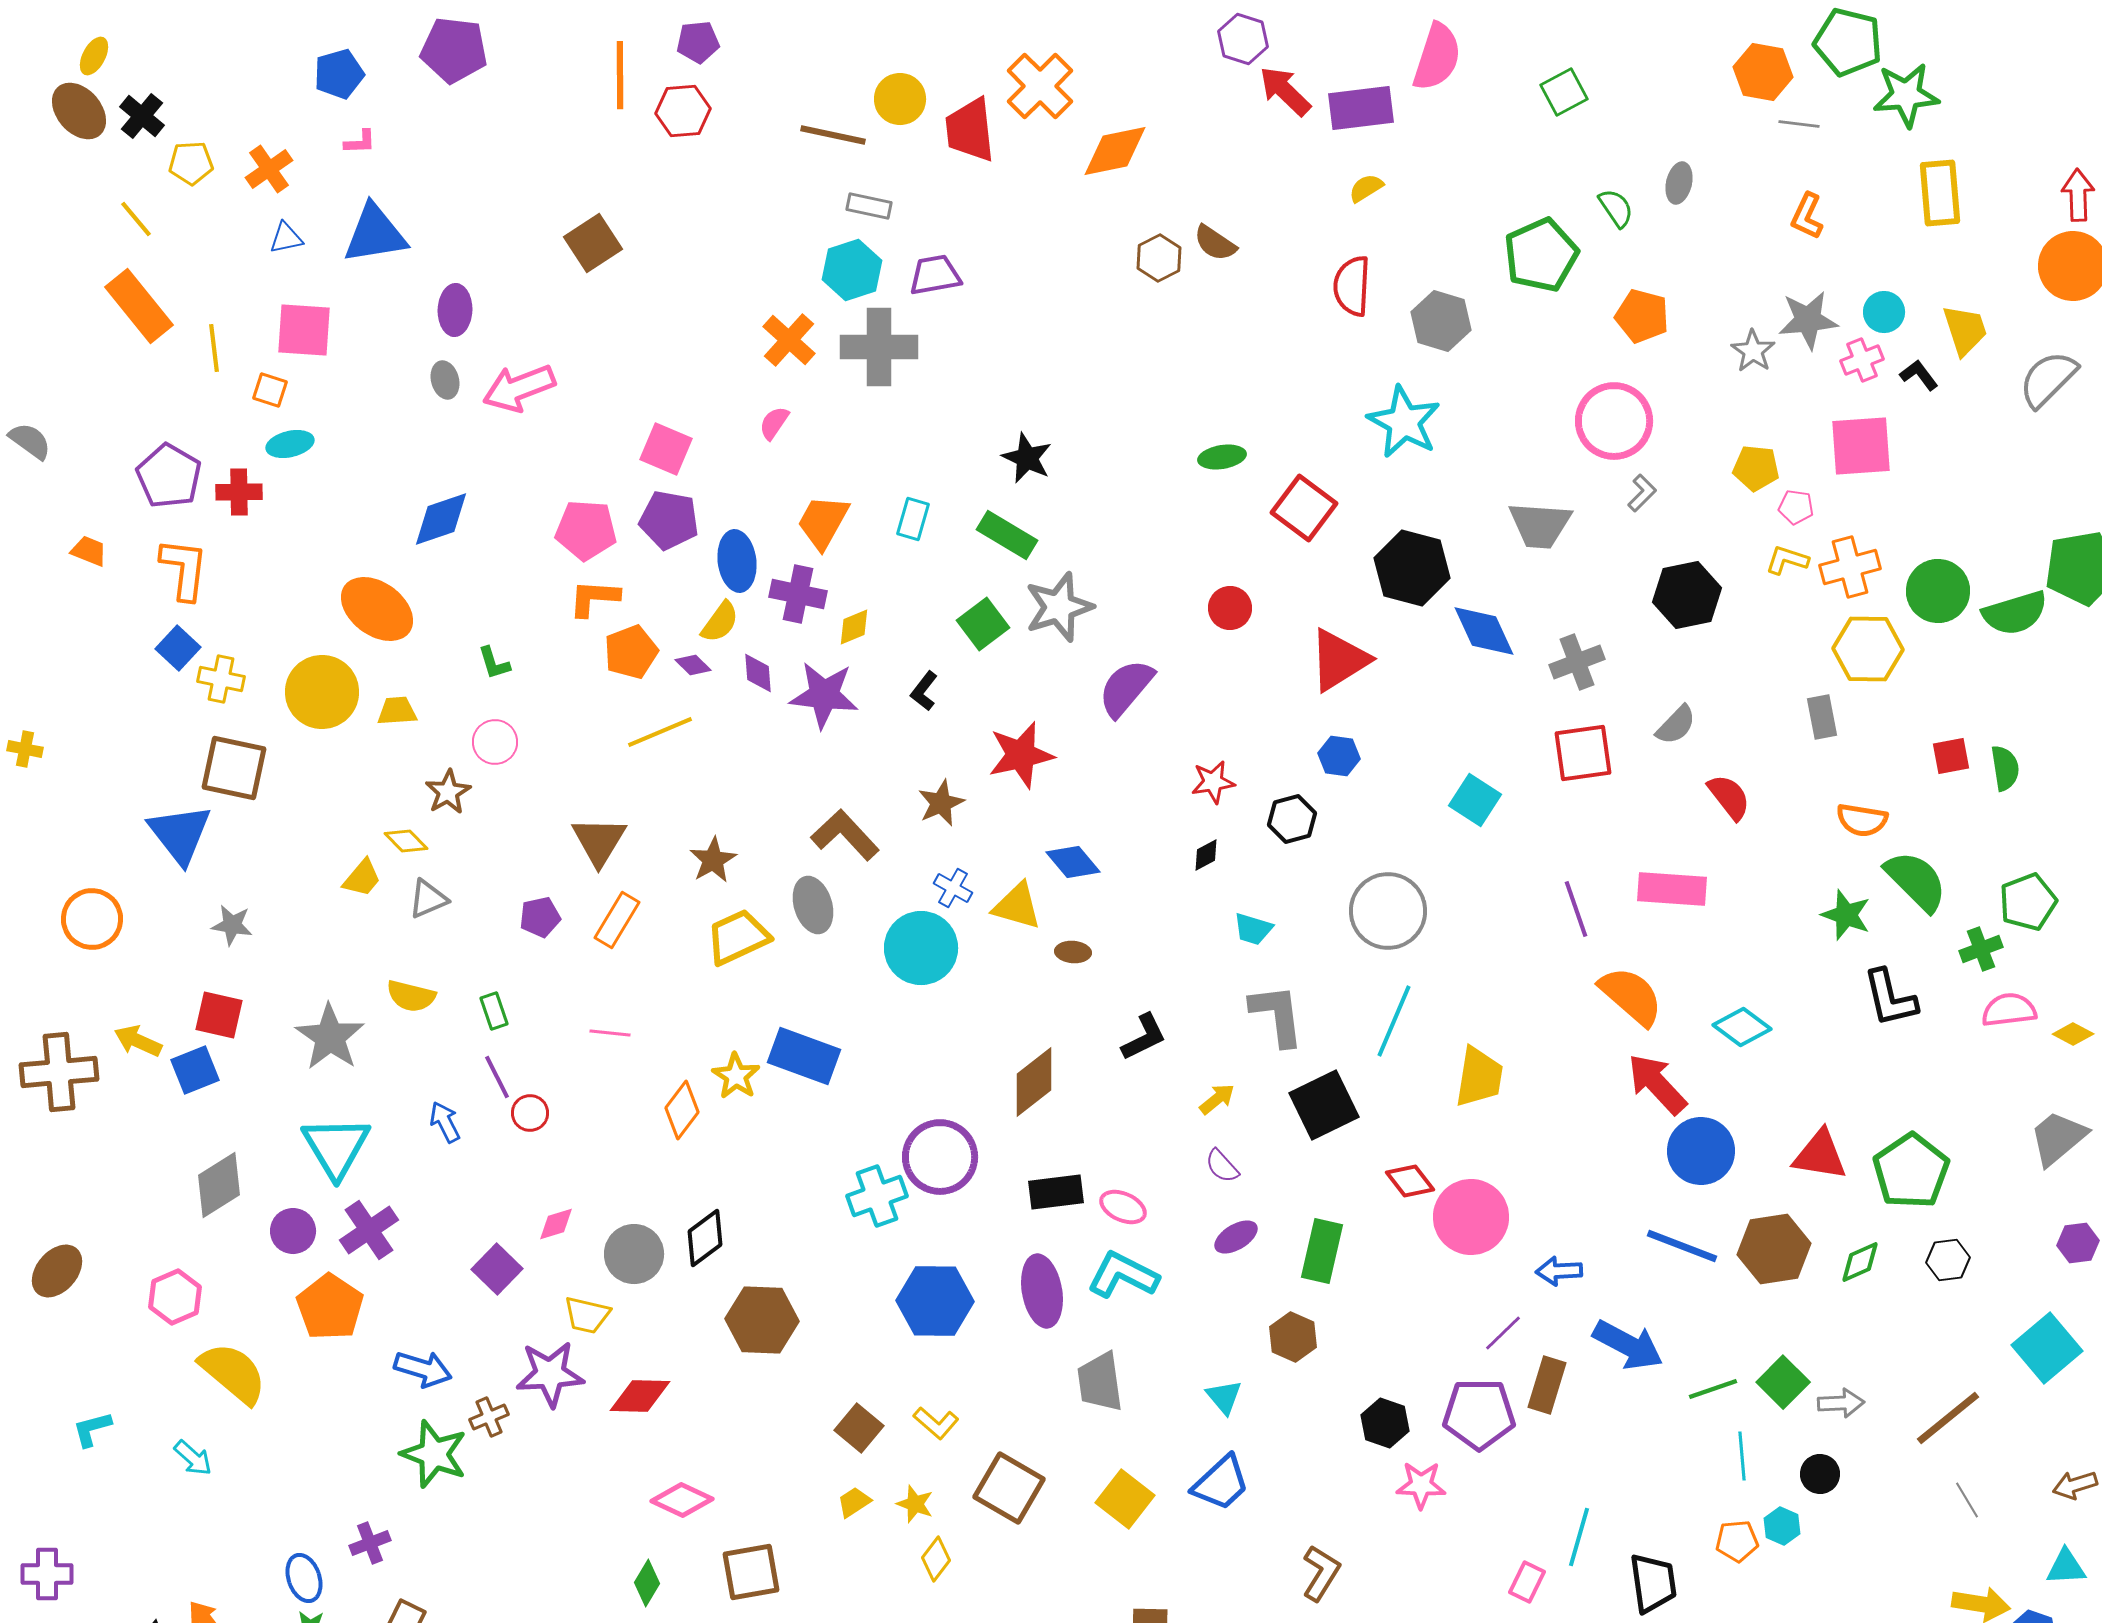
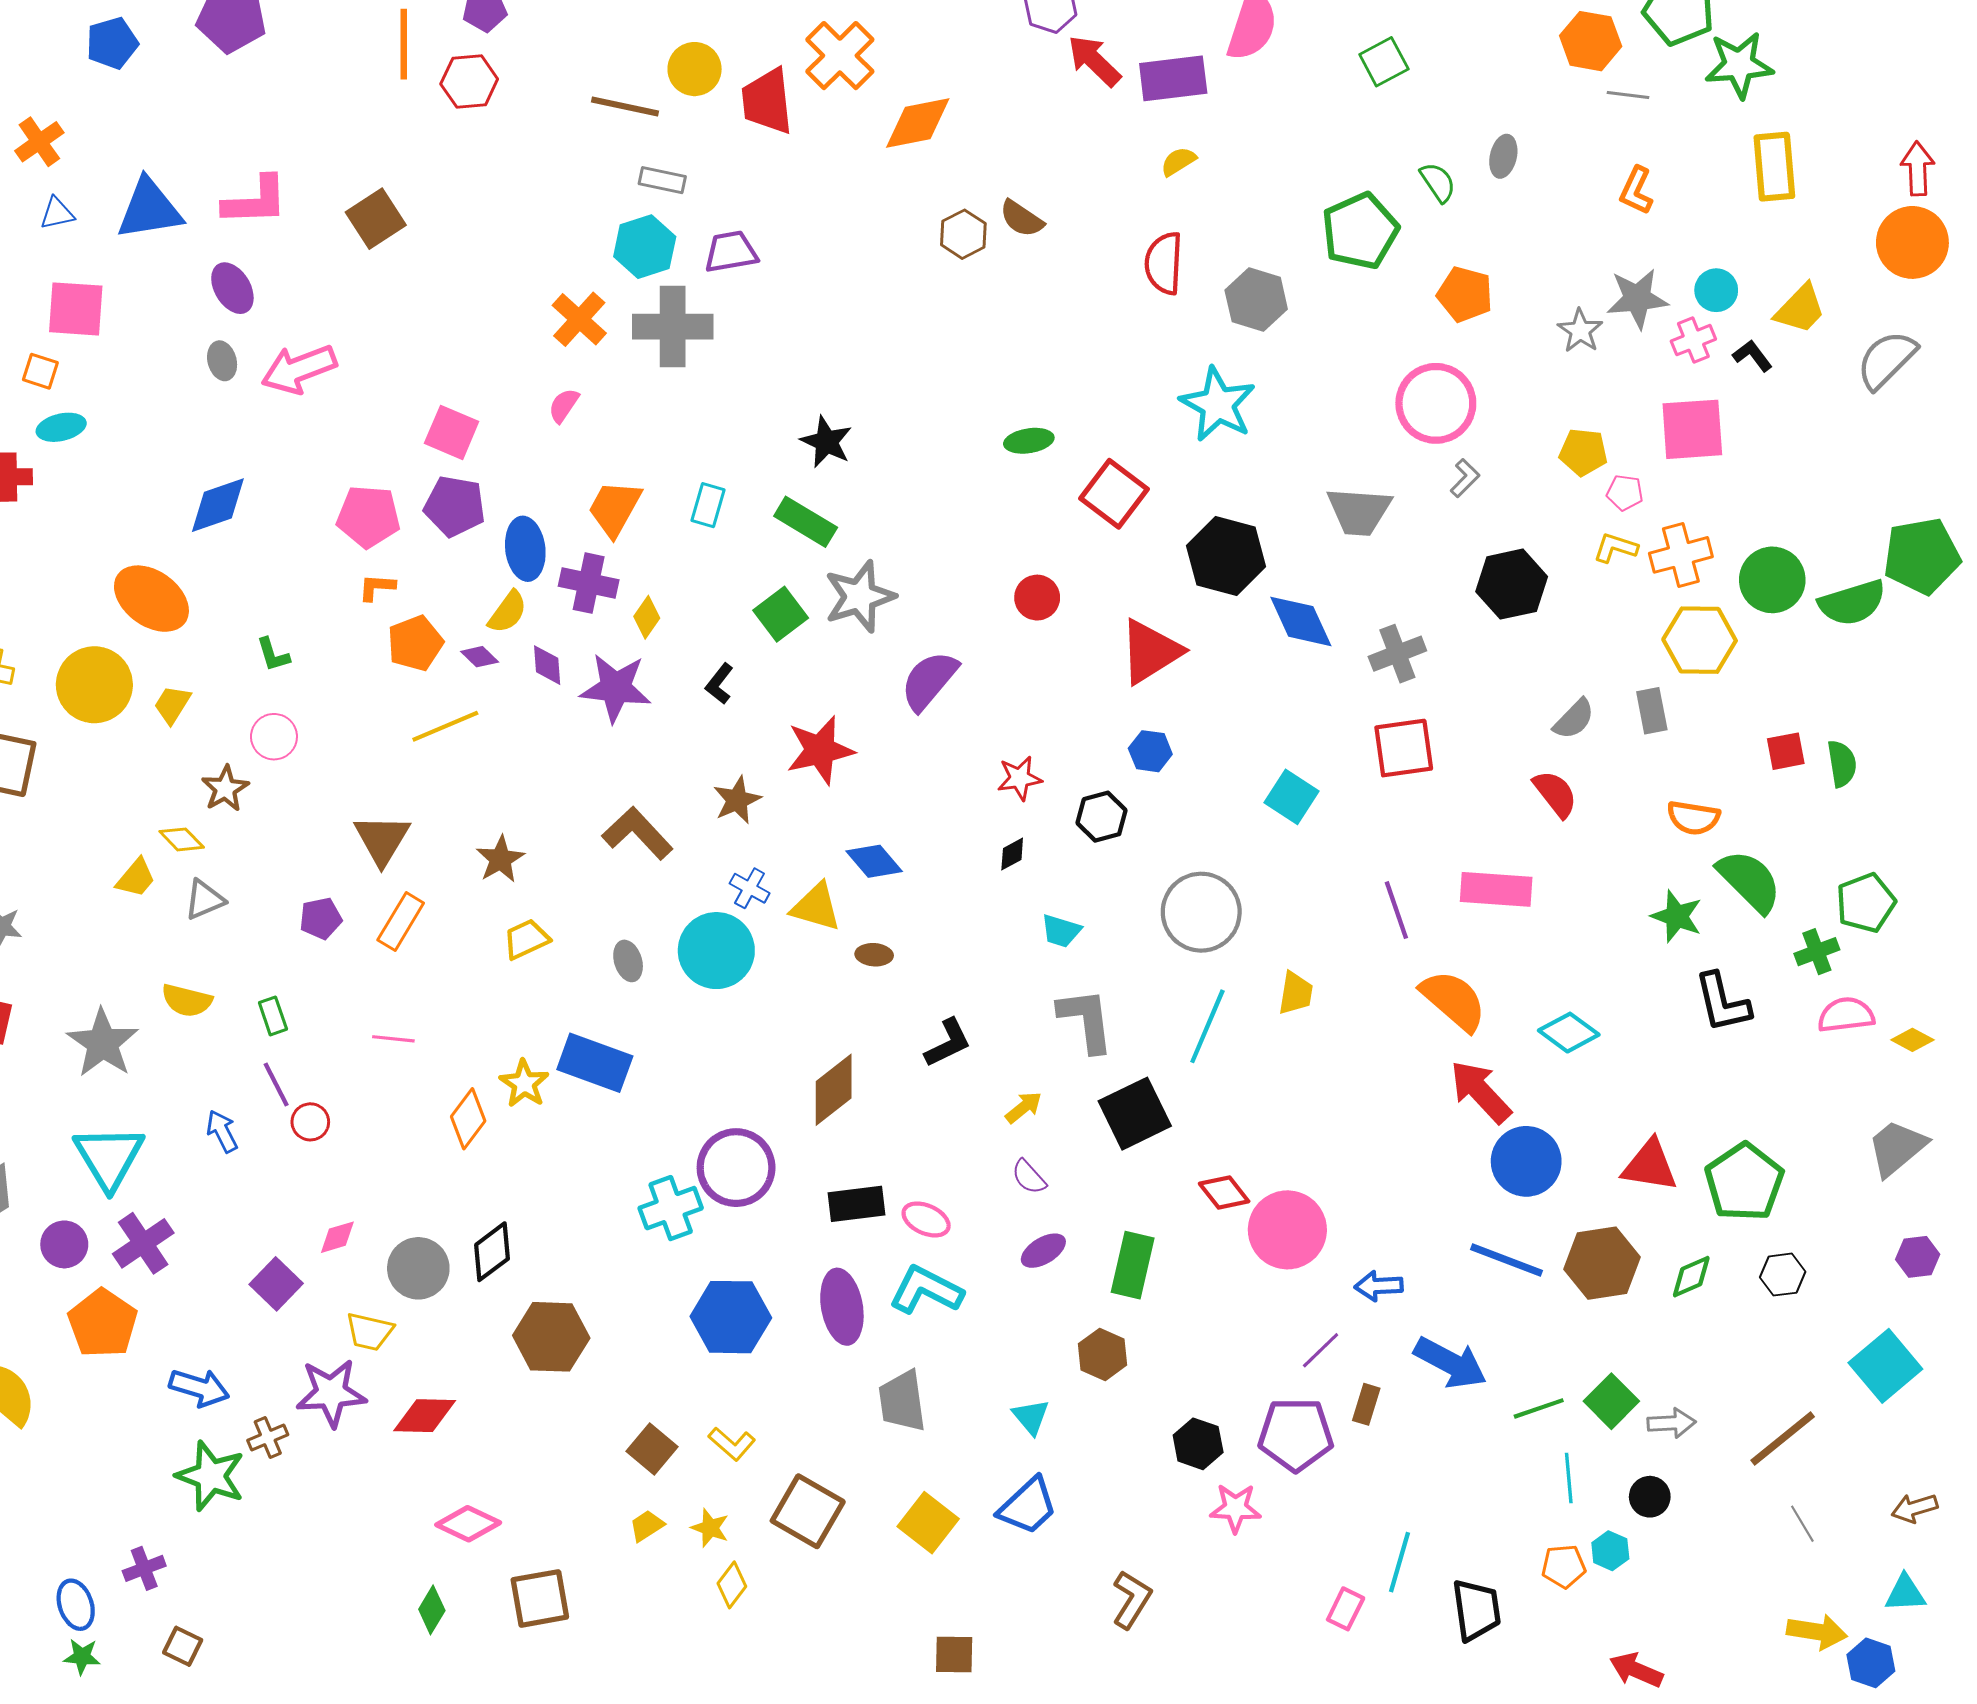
pink L-shape: (360, 142) -> (255, 201), moved, size x2.0
purple ellipse: (455, 310) -> (232, 288), turned -33
yellow trapezoid: (1965, 330) -> (1800, 309), turned 62
orange L-shape: (594, 598) -> (377, 587), size x0.7
yellow diamond: (854, 627) -> (647, 617), turned -33
yellow trapezoid: (397, 711) -> (172, 704), turned -54
gray semicircle: (1676, 725) -> (1574, 719), moved
gray ellipse: (813, 905) -> (628, 961), moved, size x0.7
yellow trapezoid: (738, 937) -> (526, 939), size x0.7
yellow trapezoid: (1479, 1077) -> (1296, 993), moved, size x0.7
brown rectangle: (1547, 1385) -> (1366, 1404), size x0.7

